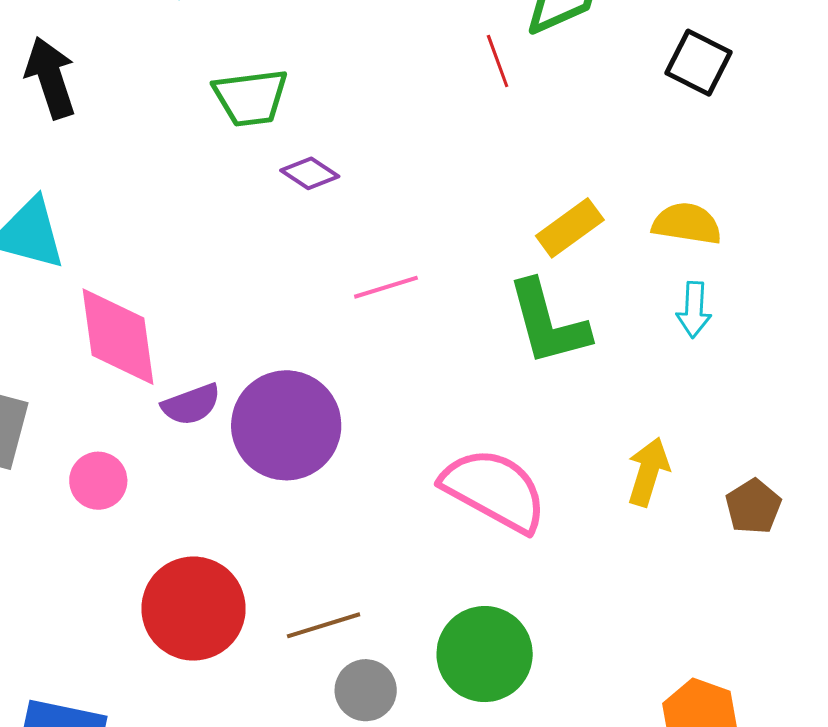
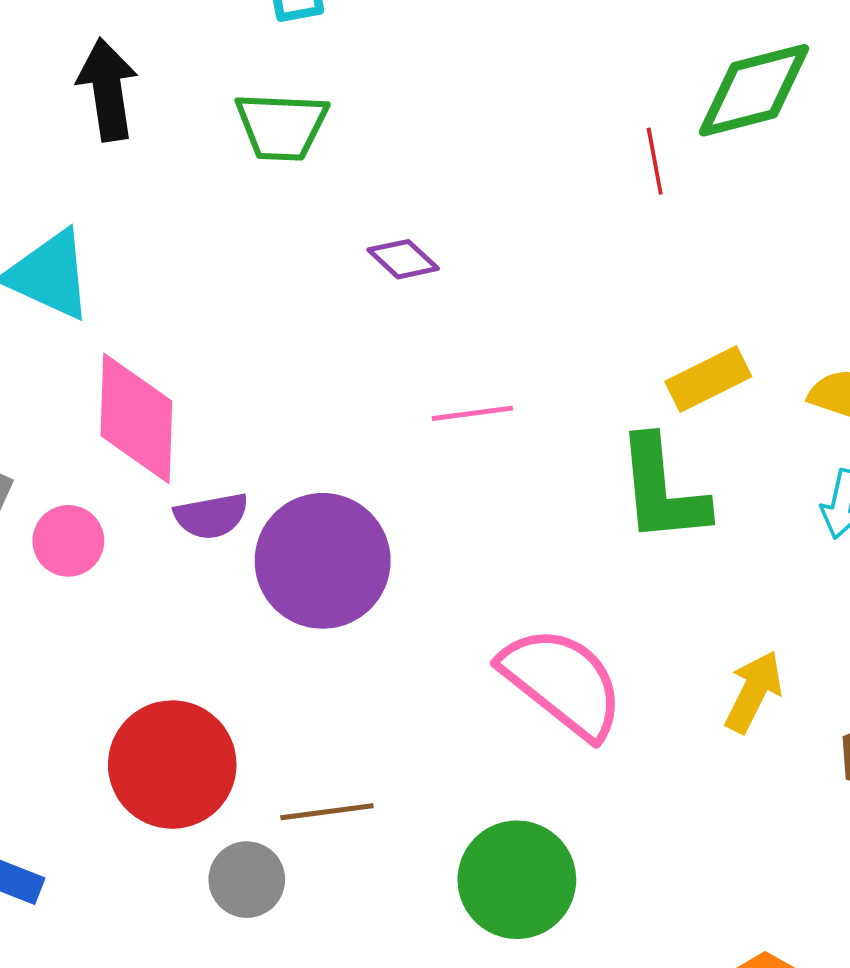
green trapezoid: (251, 97) -> (282, 126), moved
pink circle: (98, 481) -> (68, 541), moved
gray circle: (366, 690) -> (247, 880), moved

